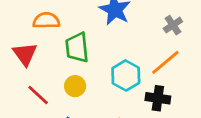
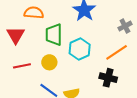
cyan hexagon: (126, 75) -> (80, 49), moved
red line: (38, 95) -> (22, 66), turned -60

